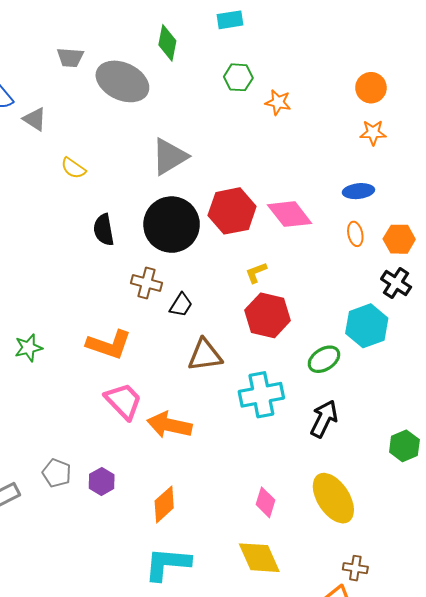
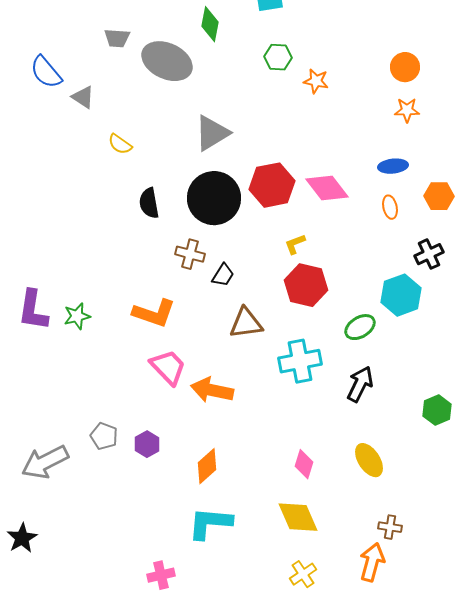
orange hexagon: (399, 239) -> (439, 196), moved
black cross: (396, 283) -> (429, 254), turned 32
yellow ellipse: (333, 498) -> (369, 460), size x0.7

